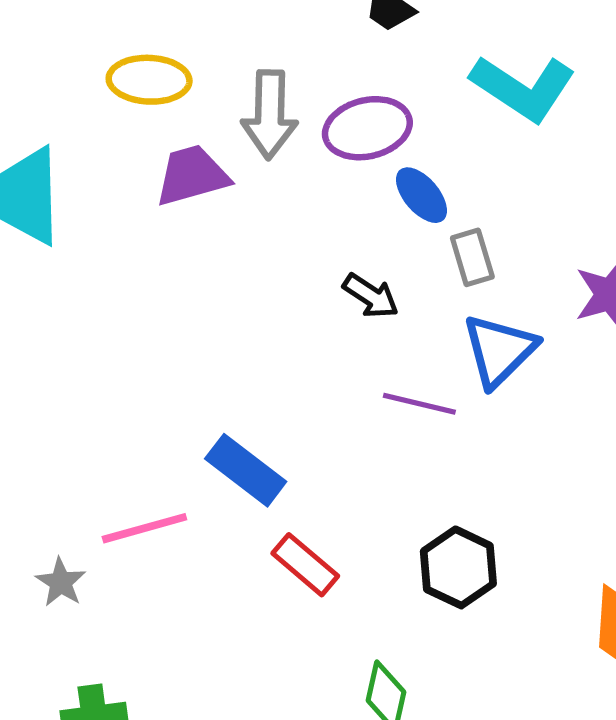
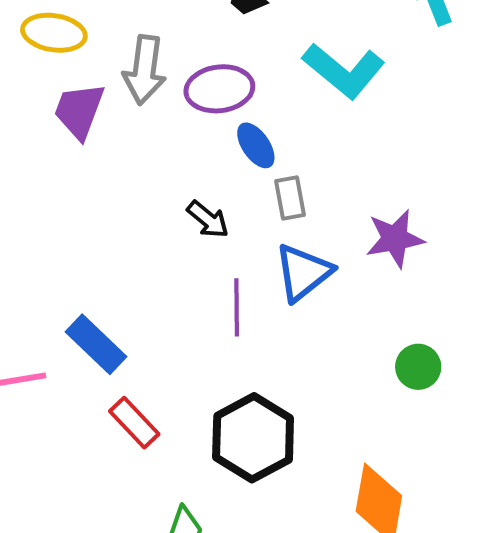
purple trapezoid: (192, 175) -> (79, 111), turned -60
purple line: (419, 404) -> (237, 307), turned 70
black hexagon: (458, 567) -> (253, 438), size x1.4

